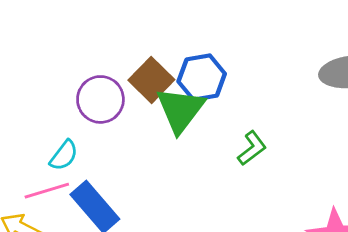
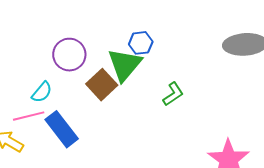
blue hexagon: (202, 78) -> (141, 43), size x0.7
brown square: (151, 80) -> (102, 85), moved

